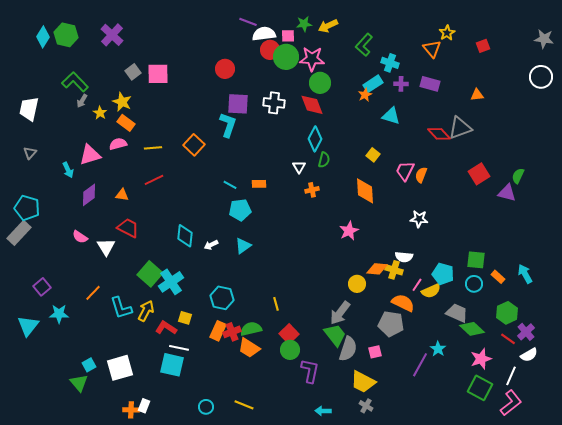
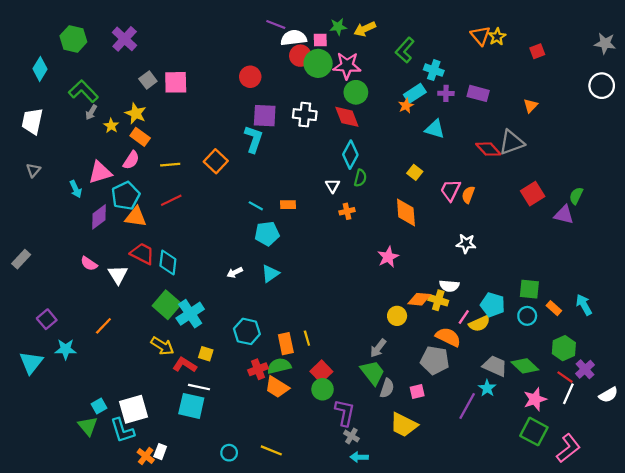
cyan diamond: (43, 37) -> (40, 69), moved
orange triangle: (432, 49) -> (480, 36), moved
orange triangle: (477, 95) -> (530, 106), turned -40
pink semicircle: (118, 144) -> (131, 160), turned 138
orange triangle: (122, 195) -> (136, 217), size x1.5
cyan pentagon: (27, 208) -> (126, 196), moved, turned 30
gray rectangle: (19, 233) -> (21, 259), size x0.7
cyan diamond: (185, 236) -> (168, 262), moved
cyan L-shape: (121, 308) -> (122, 430), moved
yellow arrow: (146, 311) -> (162, 346), turned 95
gray arrow: (340, 313) -> (378, 348), size x0.7
gray trapezoid: (457, 313) -> (495, 366), moved
orange rectangle: (218, 331) -> (286, 344), moved, turned -36
gray semicircle: (348, 349) -> (387, 388), size x0.7
white semicircle: (529, 355) -> (608, 395), moved
white line: (511, 376) -> (568, 394), moved
gray cross: (366, 406) -> (351, 436), moved
orange cross: (131, 410) -> (146, 456), turned 35

